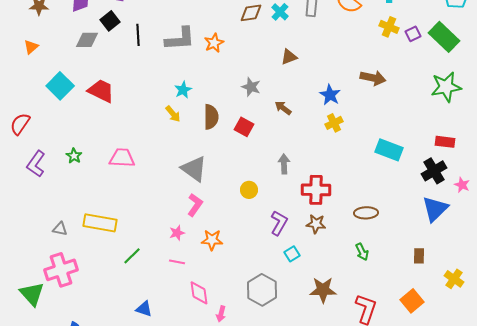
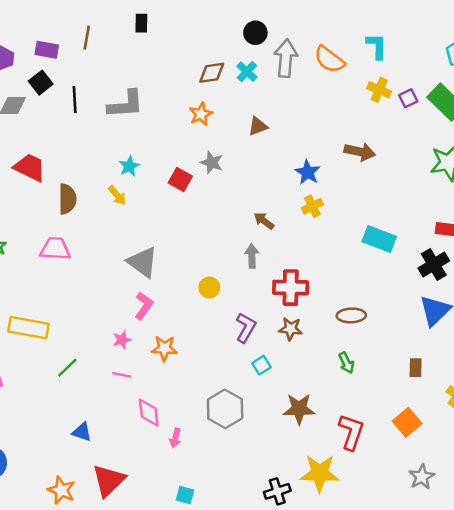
orange star: (214, 43) -> (201, 114), moved
brown arrow: (283, 108) -> (264, 221), moved
brown semicircle: (211, 117) -> (67, 199), moved
red square: (244, 127) -> (180, 180), moved

